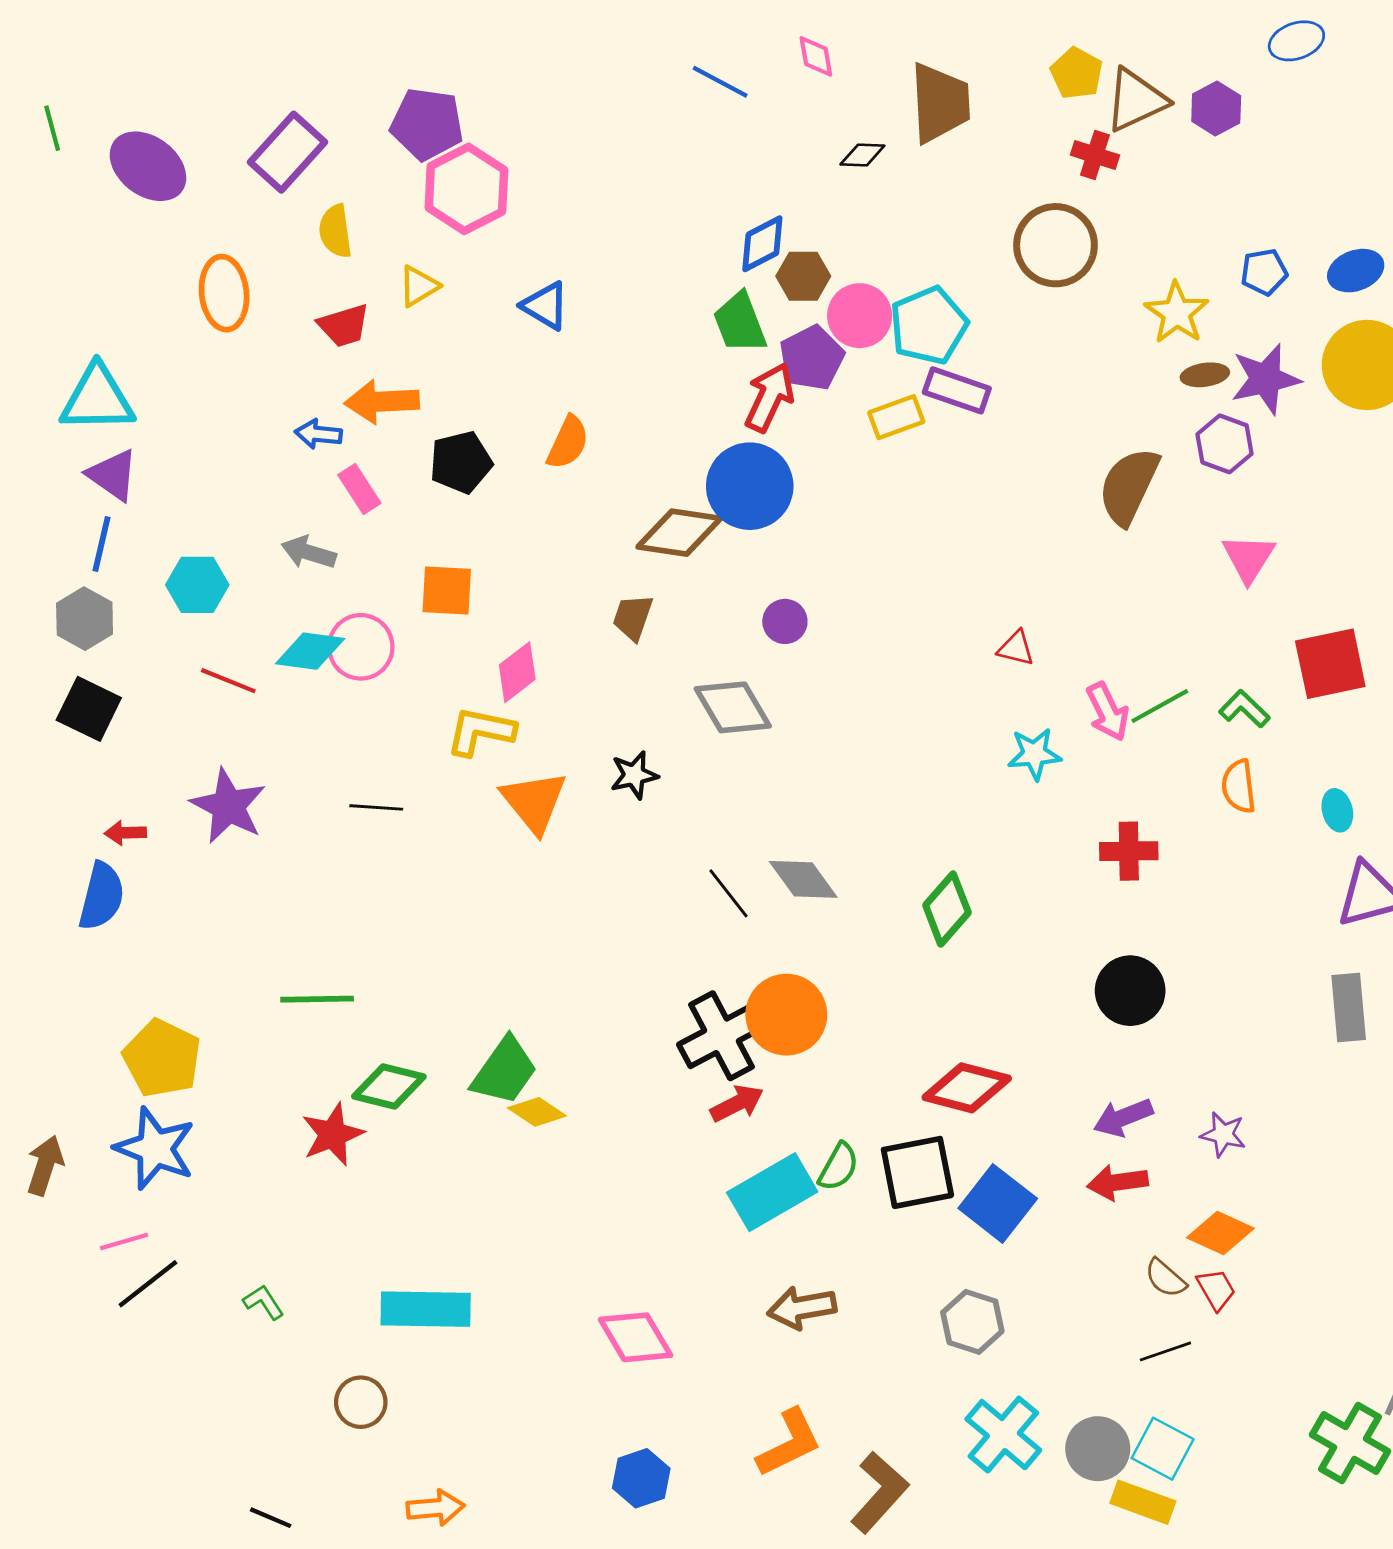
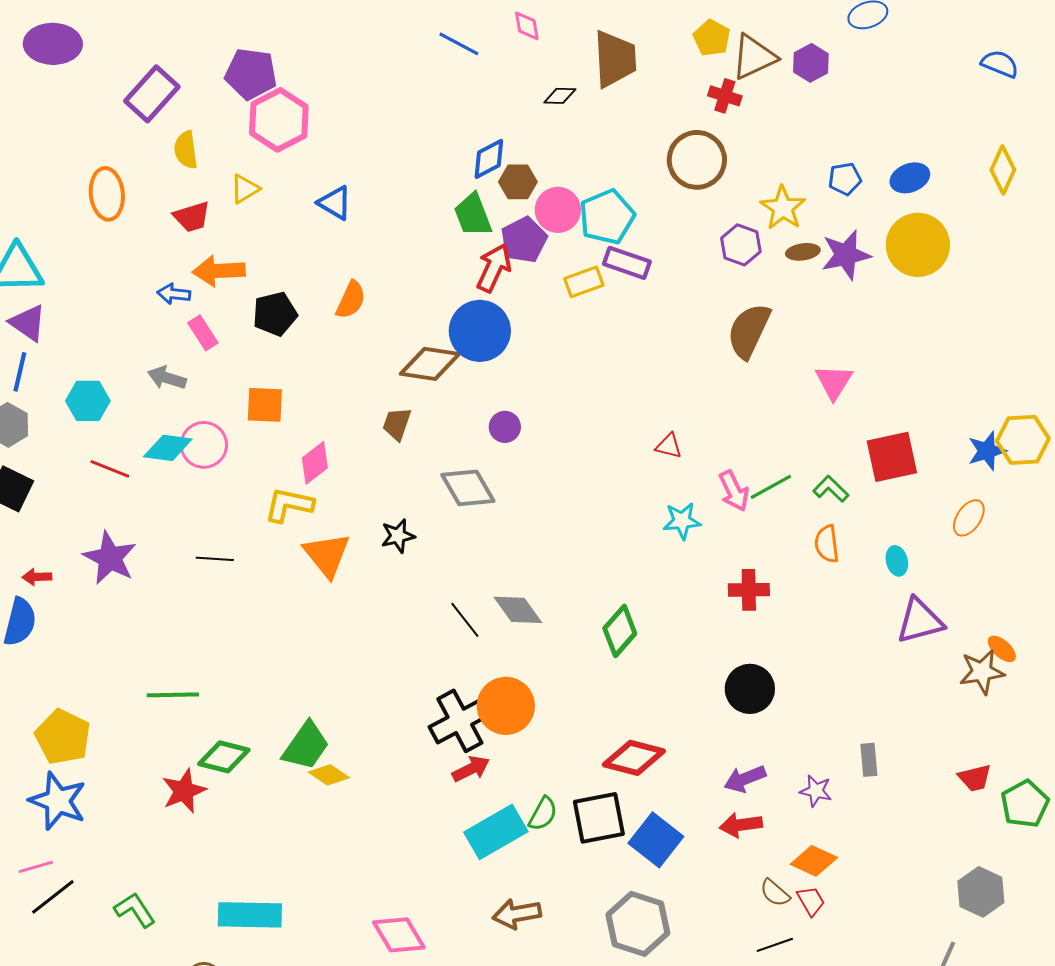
purple ellipse: (148, 166) -> (53, 44), moved, turned -36
purple hexagon: (1225, 444) -> (741, 245), moved
gray rectangle: (1349, 1008) -> (869, 760), moved, size x0.7
green L-shape: (264, 1302) -> (135, 910), size x1.4
gray hexagon: (972, 1322) -> (638, 924), size x1.4

